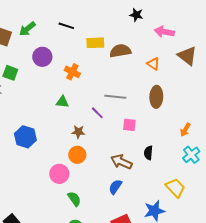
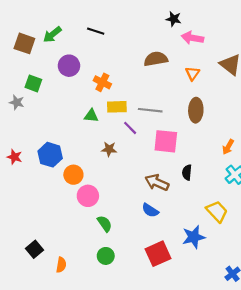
pink arrow: (164, 32) -> (192, 38), moved
yellow rectangle: (95, 43) -> (117, 107), moved
orange triangle: (153, 64) -> (192, 73), turned 32
pink square: (129, 125) -> (166, 141), size x1.6
orange circle: (77, 155) -> (73, 175), moved
blue semicircle: (115, 187) -> (150, 210), turned -91

